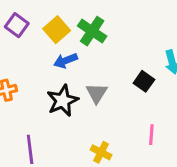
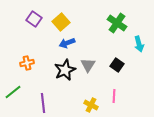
green cross: (92, 31) -> (117, 23), moved
black square: (144, 81) -> (117, 65), moved
pink line: (151, 135) -> (114, 96), moved

